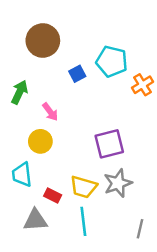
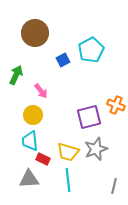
cyan pentagon: (112, 61) -> (91, 50), turned 30
orange cross: (142, 85) -> (116, 105), moved, turned -36
cyan trapezoid: (22, 175) -> (30, 141), moved

